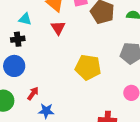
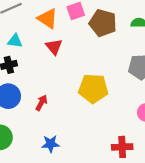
red arrow: (33, 93) -> (41, 103), moved

